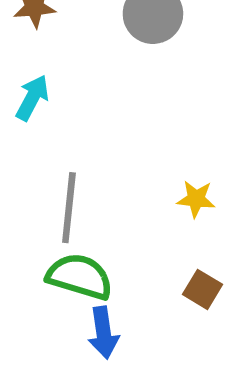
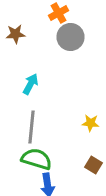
cyan arrow: (32, 98) -> (30, 84), moved

